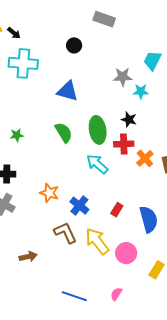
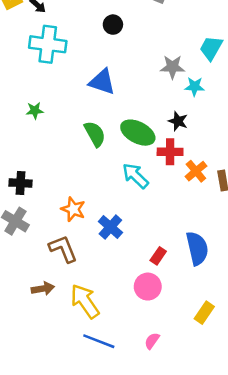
green ellipse: (98, 130) -> (138, 133), turned -56
green star: (17, 135) -> (35, 110), moved
red rectangle: (117, 210) -> (158, 256), moved
brown L-shape: (65, 233) -> (63, 249), moved
yellow arrow: (97, 241) -> (85, 301), moved
pink circle: (126, 253) -> (148, 287), moved

